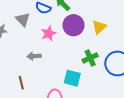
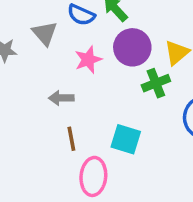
green cross: (90, 58) -> (156, 83), moved
brown line: (21, 83) -> (71, 139), moved

